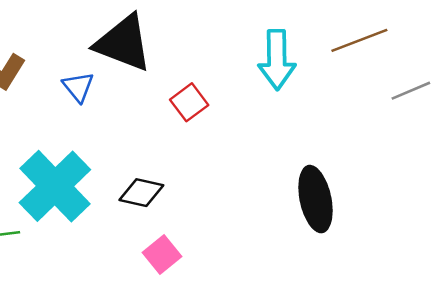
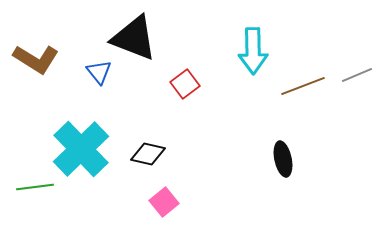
brown line: (359, 40) -> (303, 86), moved
black ellipse: (315, 199) -> (283, 159), size x0.7

